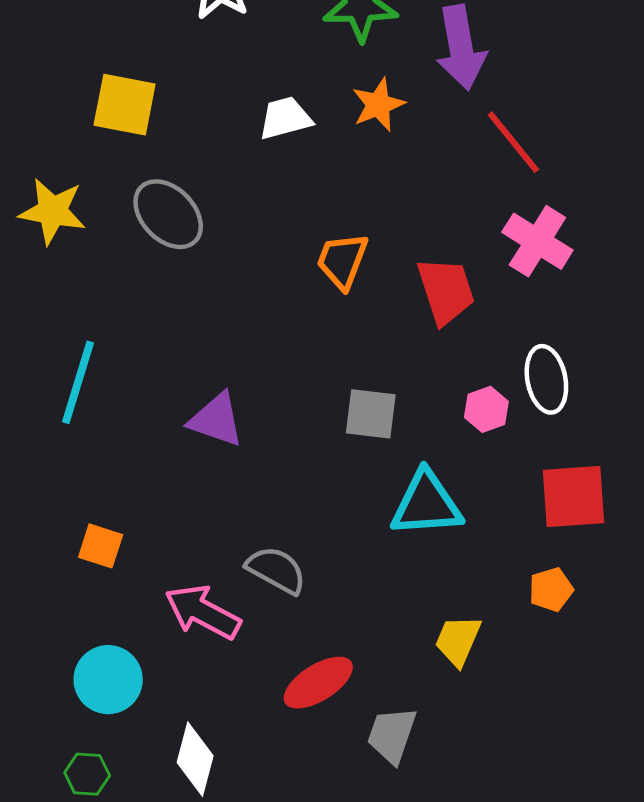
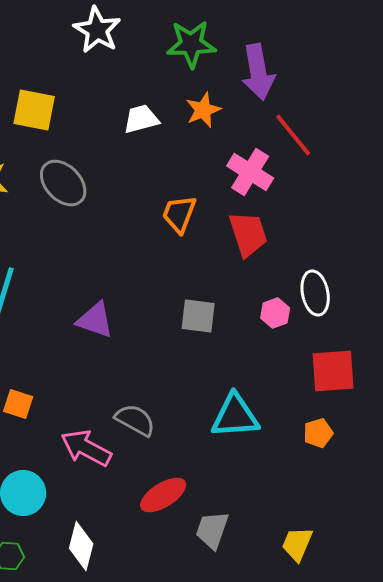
pink cross: (537, 241) -> (250, 172), moved
cyan triangle: (426, 504) -> (235, 416), moved
yellow trapezoid: (458, 641) -> (297, 544), moved

